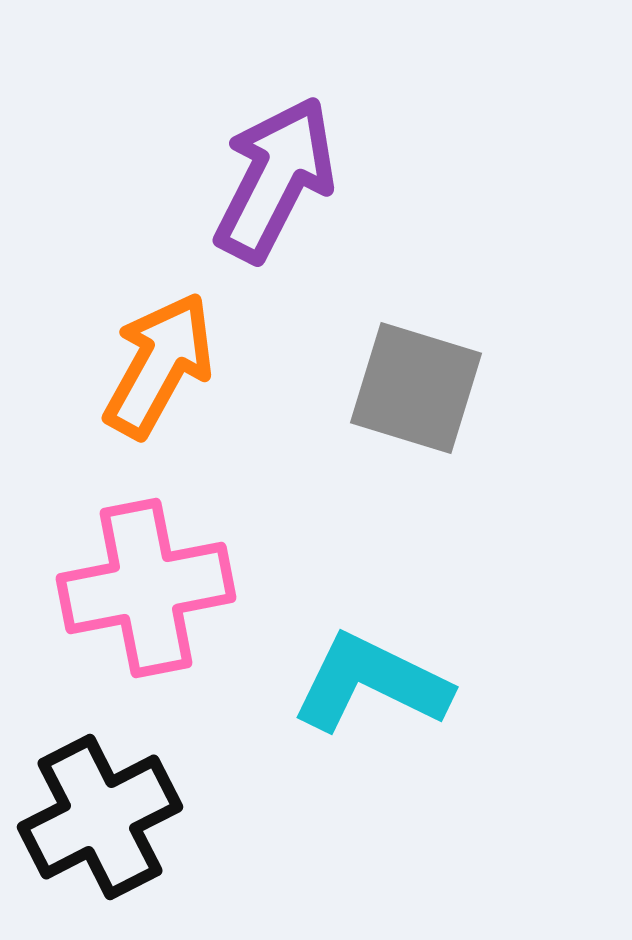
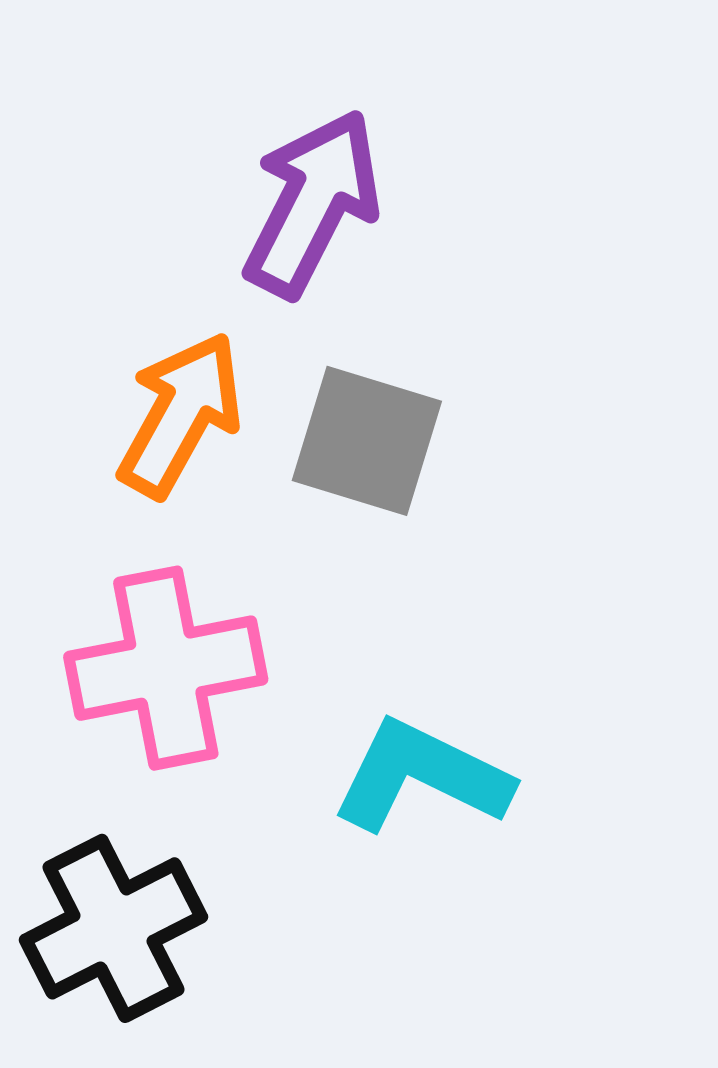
gray square: (416, 388) -> (367, 441), moved

